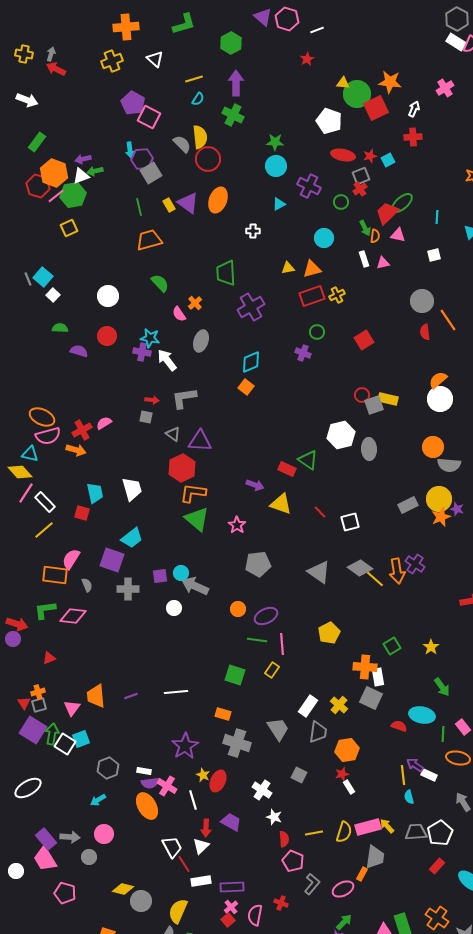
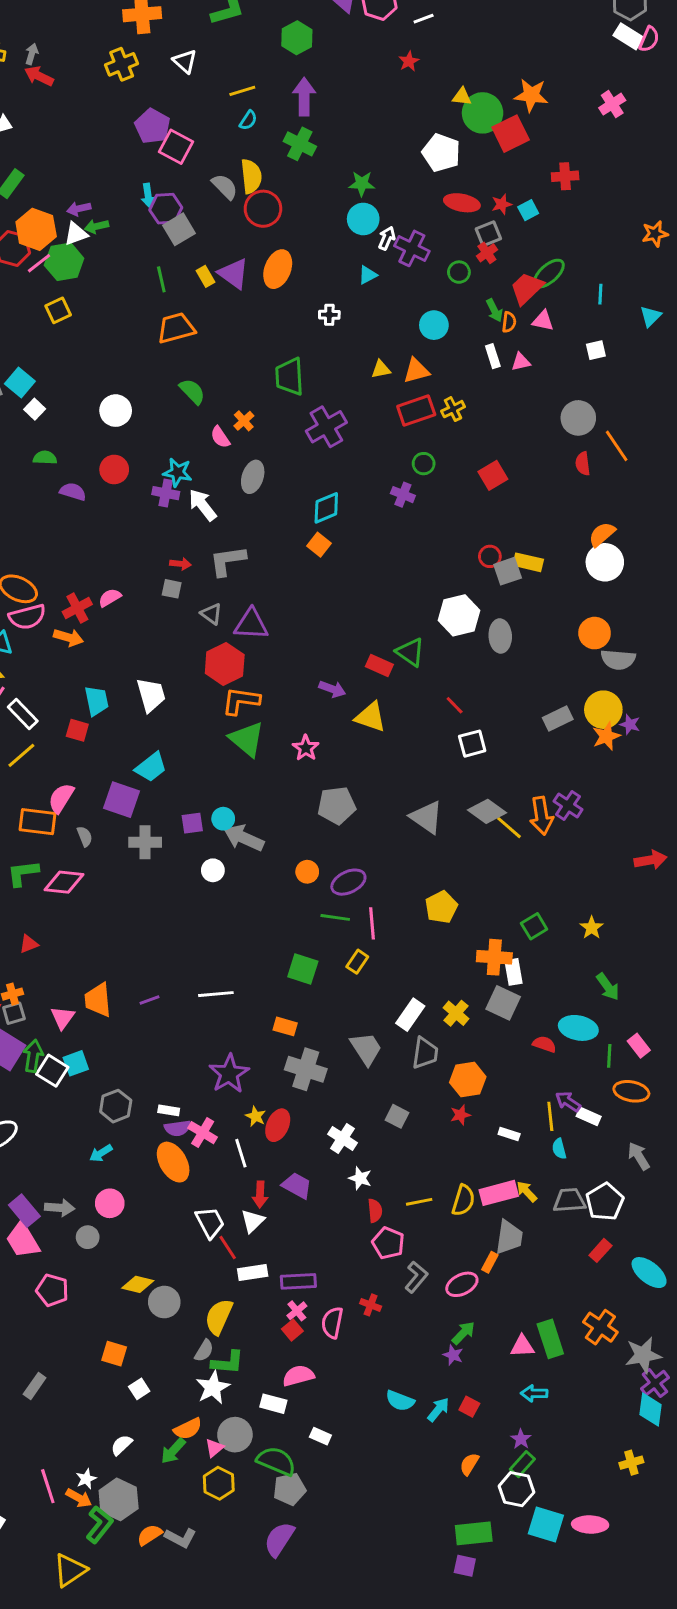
white arrow: (414, 109) -> (387, 238), moved
red line: (320, 512) -> (455, 705), moved
white rectangle: (349, 787) -> (509, 1134), moved, turned -40

